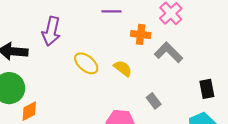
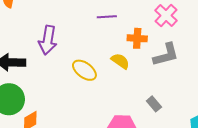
gray L-shape: (168, 52) -> (166, 55), turned 124
yellow semicircle: (123, 68) -> (120, 61), moved

